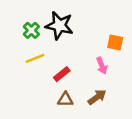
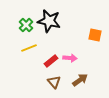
pink arrow: (102, 66) -> (70, 58), moved, turned -64
brown triangle: (65, 100) -> (54, 82), turned 48

